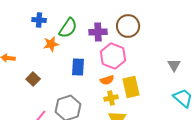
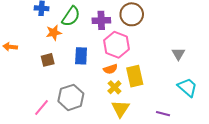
brown square: (33, 79) -> (48, 60), moved, turned 32
yellow cross: (111, 98) -> (114, 87), turned -32

